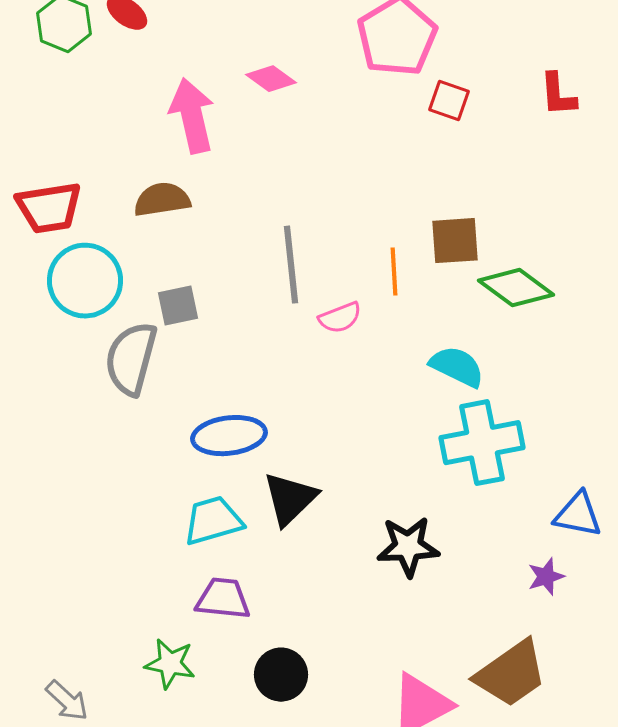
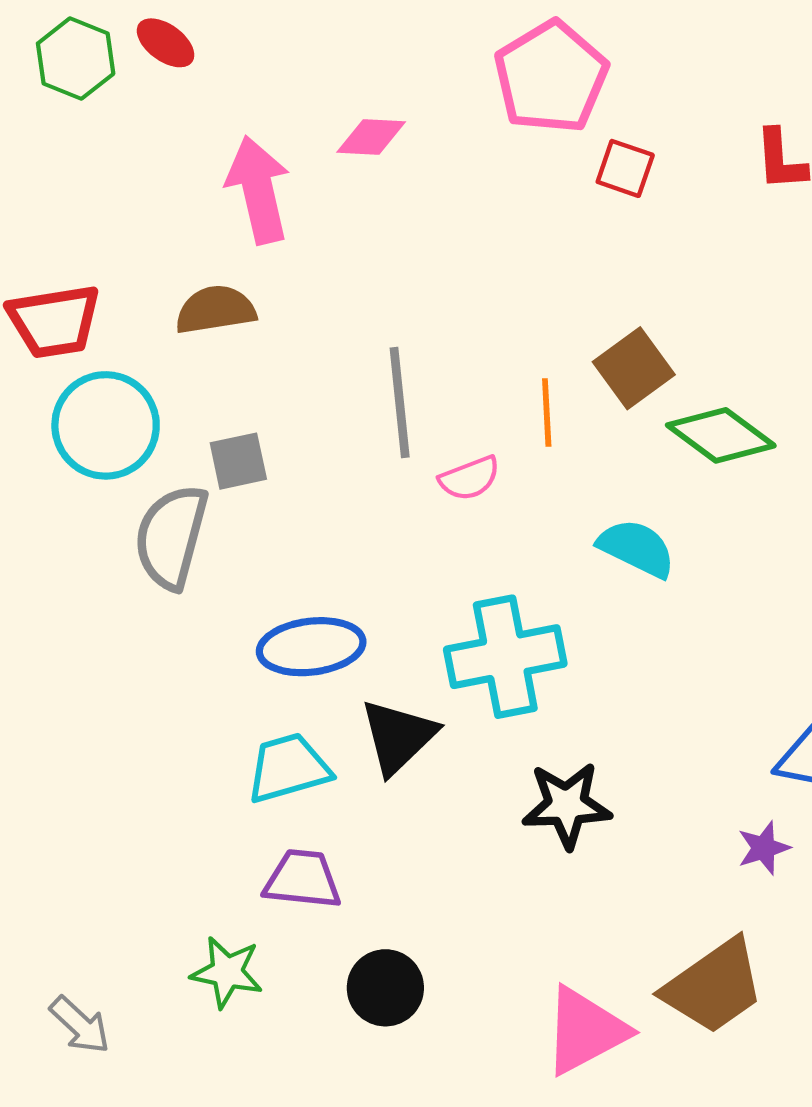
pink diamond: (271, 79) -> (371, 137), turned -33
brown square: (455, 241) -> (634, 368), turned -32
cyan cross: (482, 443) -> (505, 657), moved

